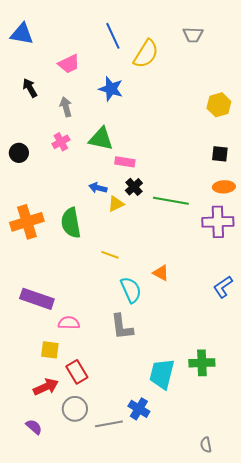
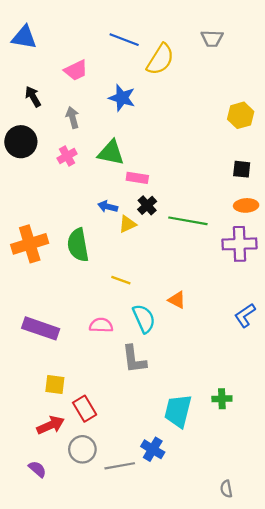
blue line: (113, 36) -> (124, 40), turned -44
black circle: (19, 153) -> (21, 142), moved, size x1.5
pink semicircle: (69, 323) -> (101, 325), moved
green cross: (202, 363) -> (222, 399), size x0.7

